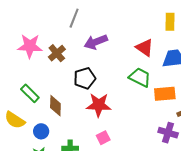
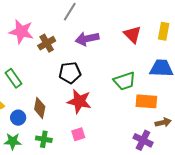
red triangle: (145, 48) -> (132, 34), moved
green trapezoid: (140, 77) -> (125, 81), turned 125
brown diamond: (55, 106) -> (40, 108), moved

